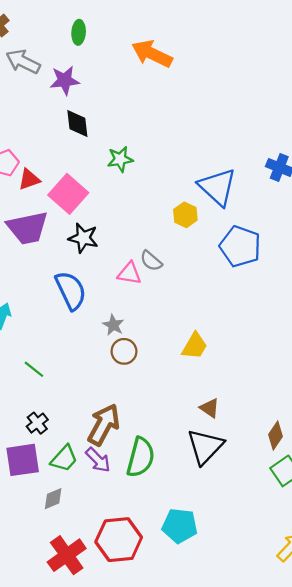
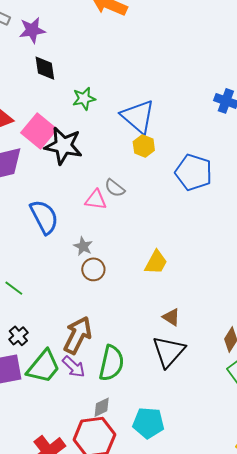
blue triangle: (217, 187) -> (138, 116), moved
black star: (83, 238) -> (63, 146), moved, size x1.4
green trapezoid: (64, 459) -> (43, 367), size x1.4
gray diamond: (53, 499) -> (102, 407), moved

